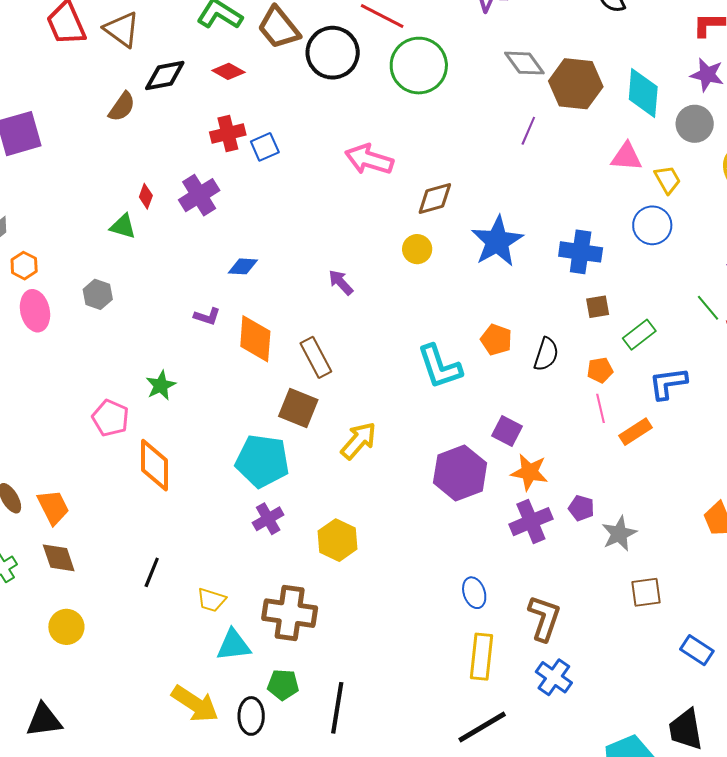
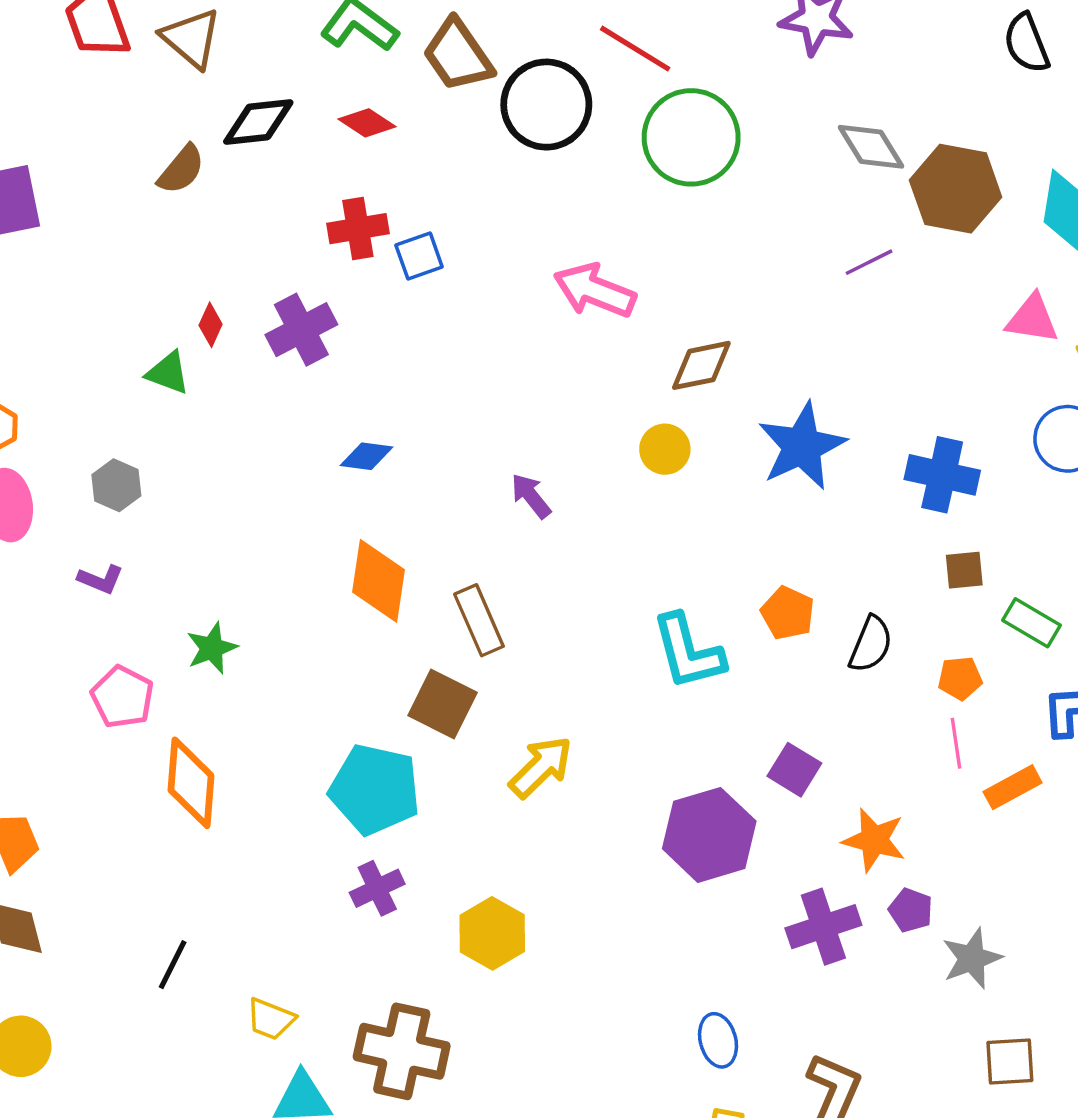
purple line: (528, 131) -> (869, 262), turned 36
purple L-shape: (207, 316) -> (101, 579), moved
green rectangle: (639, 335) -> (1031, 623), turned 64
orange star: (529, 472) -> (874, 840), moved

